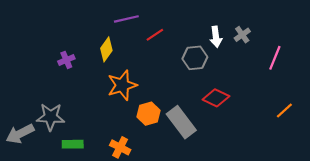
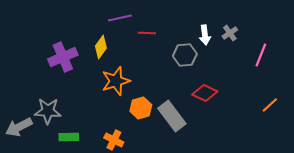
red line: (155, 35) -> (147, 33), turned 36
purple cross: (66, 60) -> (63, 57), size x1.8

